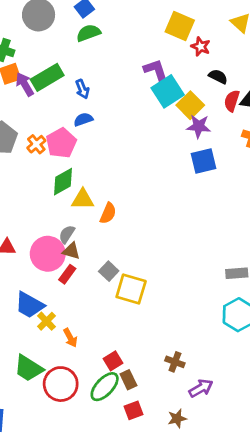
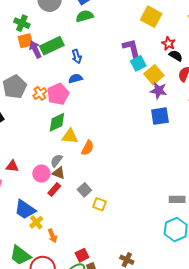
red star: (201, 47) -> (168, 43), moved
cyan square: (168, 91) -> (138, 63), size x0.7
pink circle: (48, 254) -> (41, 174), size x0.7
yellow square: (131, 289) -> (100, 204), size x0.6

